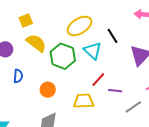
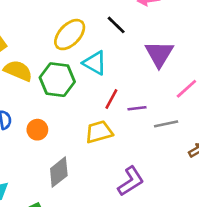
black line: (113, 36) -> (116, 25), moved
orange circle: (48, 90) -> (37, 130), moved
gray line: (133, 107) -> (166, 124), turned 36

